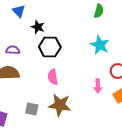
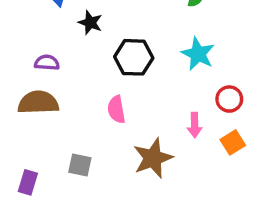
black hexagon: (50, 47) -> (134, 57), moved
brown star: (60, 105) -> (153, 158), moved, turned -30

